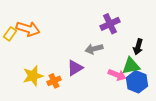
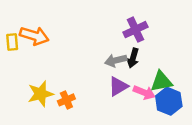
yellow rectangle: (10, 34) -> (12, 42), turned -40
black arrow: (138, 47) -> (133, 58), moved
purple triangle: (75, 68) -> (118, 86), moved

